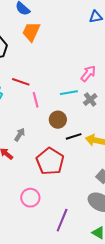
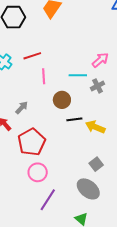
red line: (21, 82) -> (32, 56), turned -48
red pentagon: (50, 161) -> (32, 142), moved
pink circle: (30, 198) -> (38, 172), moved

